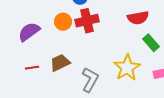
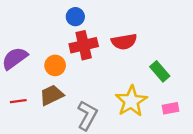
red semicircle: (138, 18) -> (124, 42), moved
orange circle: (63, 22) -> (55, 65), moved

